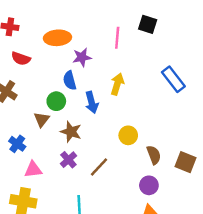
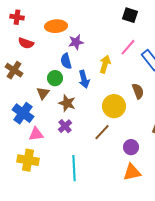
pink line: (117, 38) -> (128, 47), moved, turned 36
yellow circle: (128, 135) -> (114, 106), size x1.5
blue cross: (17, 144) -> (23, 113), size x1.5
brown semicircle: (154, 155) -> (138, 91), moved
brown line: (99, 167) -> (102, 132), moved

